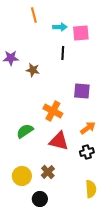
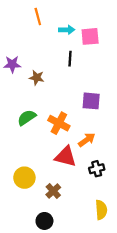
orange arrow: (88, 128) -> (87, 140), moved
green semicircle: (25, 131) -> (27, 118), moved
yellow circle: (22, 176) -> (24, 178), moved

